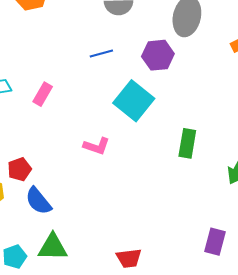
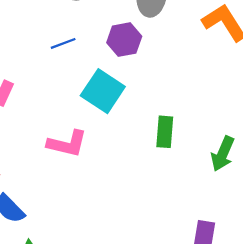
pink L-shape: (97, 146) -> (67, 144), size x1.4

